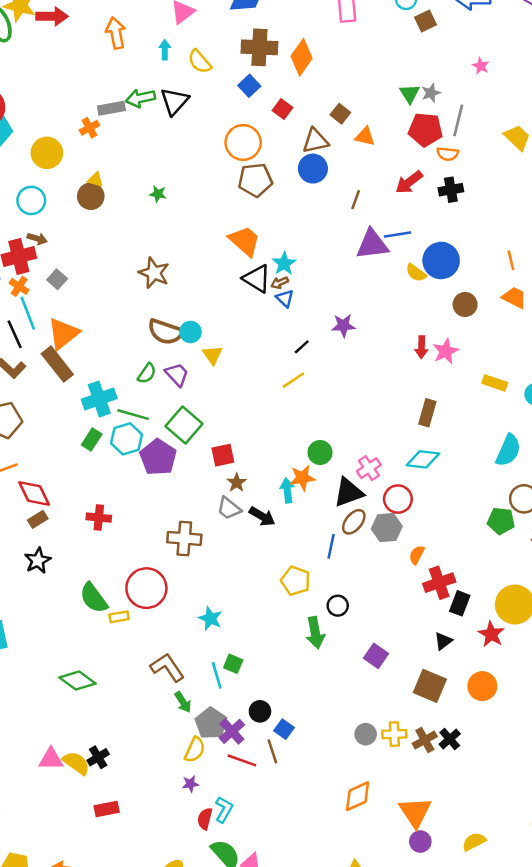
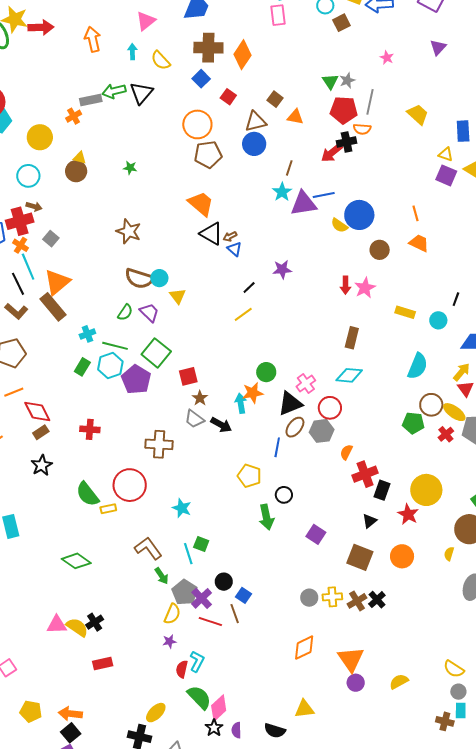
black cross: (451, 190) -> (347, 142), moved
cyan star: (284, 264) -> (282, 192), moved
cyan cross: (99, 399) -> (87, 334), size x0.6

